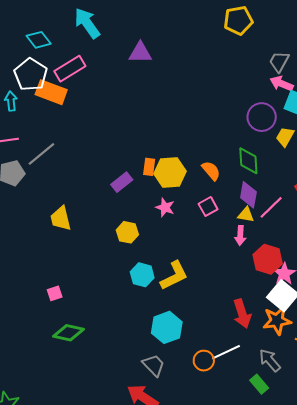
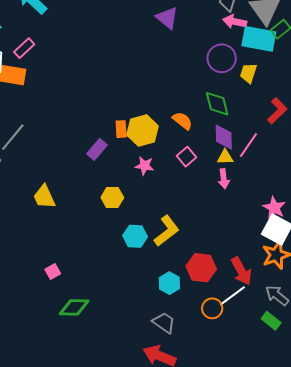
purple triangle: (140, 53) -> (167, 18), moved, turned 50
pink rectangle: (70, 69) -> (24, 48), size x0.7
red hexagon: (268, 259) -> (201, 268), moved
red arrow: (242, 314) -> (241, 271), moved
cyan hexagon: (167, 327) -> (169, 283), size x0.7

